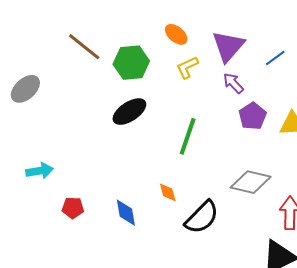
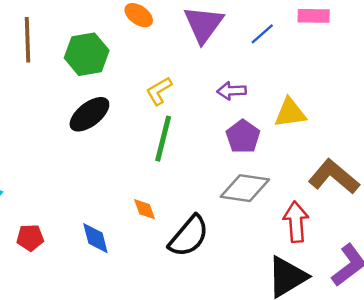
brown line: (84, 47) -> (28, 40), turned 54
yellow L-shape: (187, 67) -> (159, 91), moved
purple arrow: (233, 83) -> (232, 91), moved, turned -45
purple pentagon: (252, 116) -> (243, 137), moved

